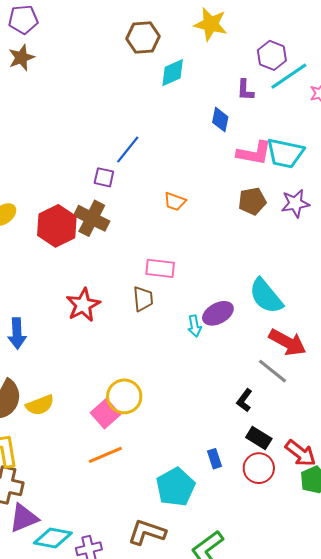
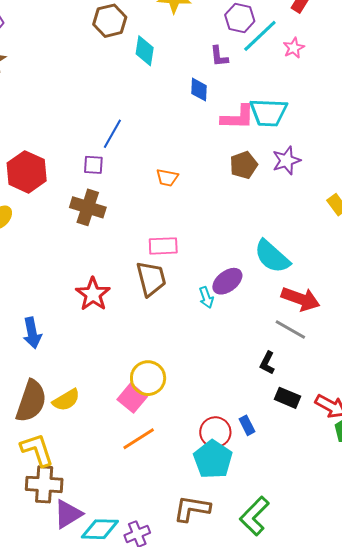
cyan diamond: (173, 73) -> (145, 51), turned -48
red hexagon: (57, 226) -> (27, 172), moved
brown trapezoid: (143, 299) -> (151, 279), size x1.4
red circle: (259, 468) -> (215, 432), moved

